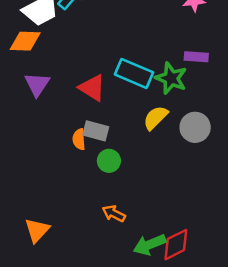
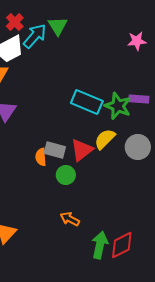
purple rectangle: (196, 57) -> (139, 99), moved
red triangle: (92, 88) -> (82, 150), moved, turned 50
green arrow: (150, 245) -> (100, 245), turned 124

